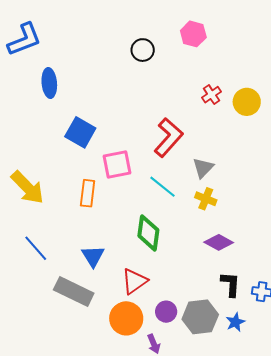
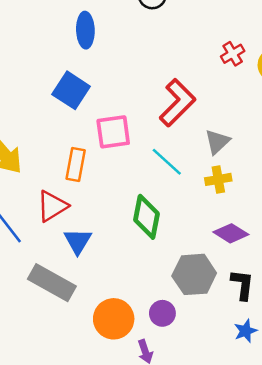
blue ellipse: (49, 83) -> (85, 30), moved
yellow cross: (206, 199) -> (218, 179), turned -35
red triangle: (134, 281) -> (52, 206), moved
gray hexagon: (200, 317) -> (194, 274), moved

